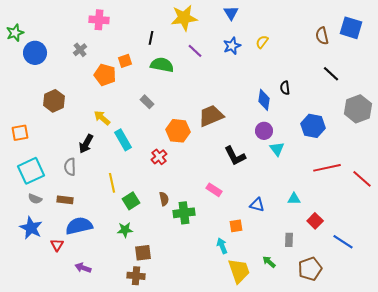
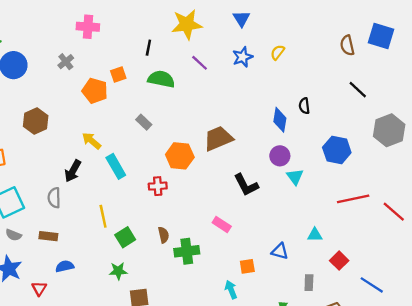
red cross: (159, 157) -> (158, 186), turned 35
blue triangle: (257, 205) -> (280, 251), moved
blue semicircle: (79, 226) -> (65, 266), size x0.6

